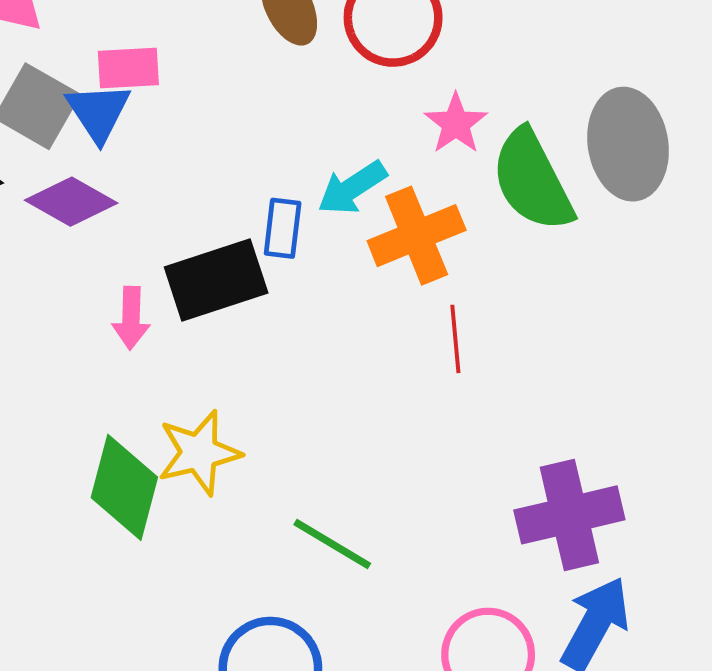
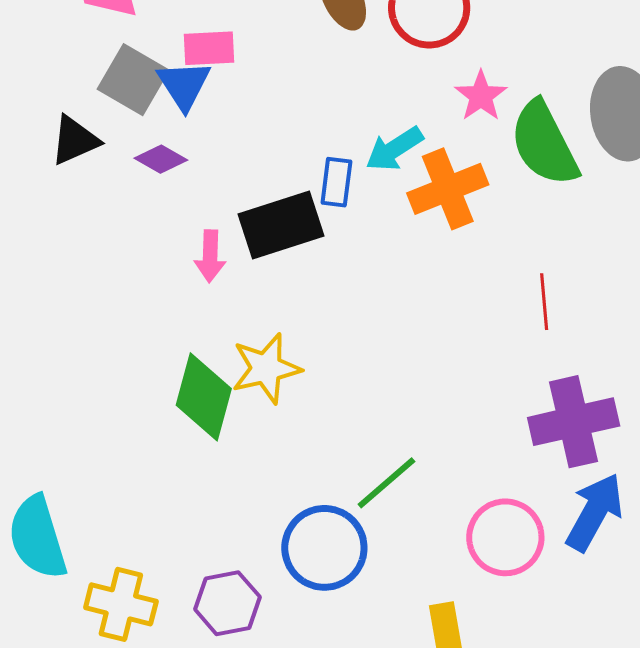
purple diamond: (71, 202) -> (161, 159), size x0.7
red line: (455, 339) -> (544, 302), moved
green line: (332, 544) -> (386, 483), moved, turned -72

